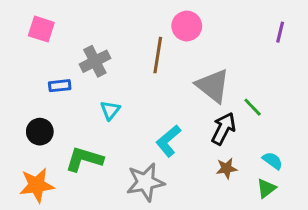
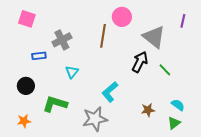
gray triangle: (213, 86) -> (154, 37), moved
black arrow: (223, 129) -> (140, 62), moved
orange star: (37, 185) -> (24, 121), size x0.6

